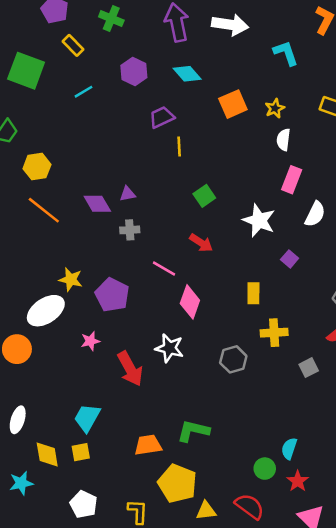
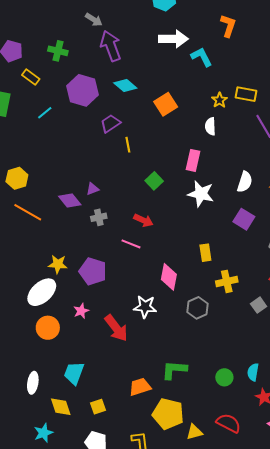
white arrow: (230, 25) -> (173, 39), moved
purple hexagon: (134, 71) -> (83, 90), size x1.4
yellow star: (275, 108) -> (219, 100), moved
pink rectangle: (292, 180) -> (193, 160), moved
red arrow: (201, 243) -> (143, 220), moved
purple square: (290, 259) -> (244, 219), moved, size x1.5
pink diamond: (190, 302) -> (169, 277), moved
orange circle: (17, 349) -> (48, 328), moved
cyan trapezoid: (87, 418) -> (74, 373), moved
yellow square: (81, 452) -> (98, 407), moved
green circle: (265, 469) -> (224, 377), moved

